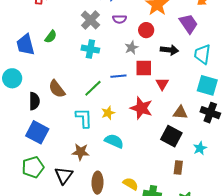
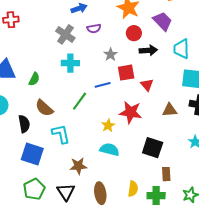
red circle: (146, 30) -> (134, 33), moved
green semicircle: (51, 37) -> (34, 79), moved
yellow star: (108, 113) -> (108, 125), moved
cyan L-shape: (84, 118) -> (61, 134), moved
black square: (171, 136) -> (153, 148), moved
brown rectangle: (178, 168) -> (166, 174), moved
yellow semicircle: (131, 184) -> (133, 189), turned 77

